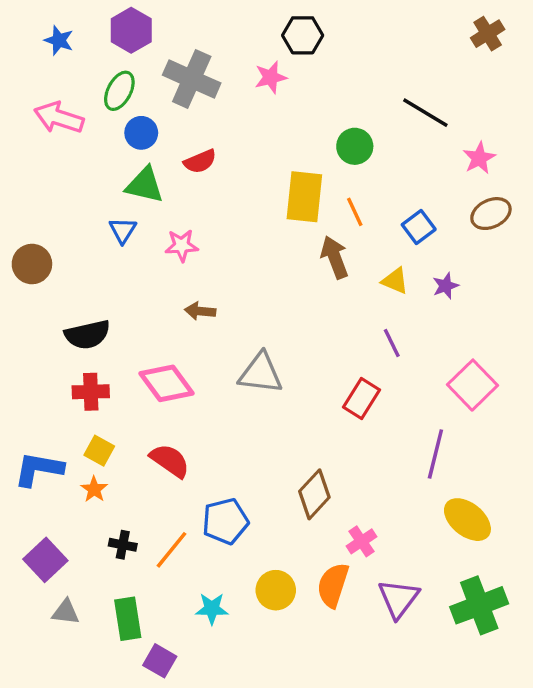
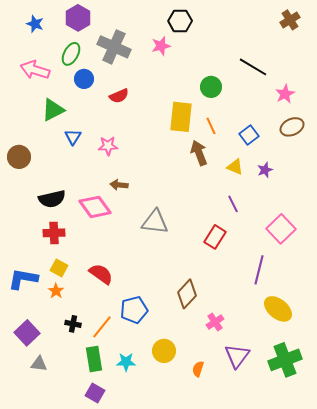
green triangle: (145, 185) -> (53, 110), moved, turned -40
pink diamond: (166, 383) -> (95, 207), moved
orange semicircle: (333, 585) -> (198, 369), moved, size x0.6
green rectangle: (128, 619) -> (94, 359), moved

